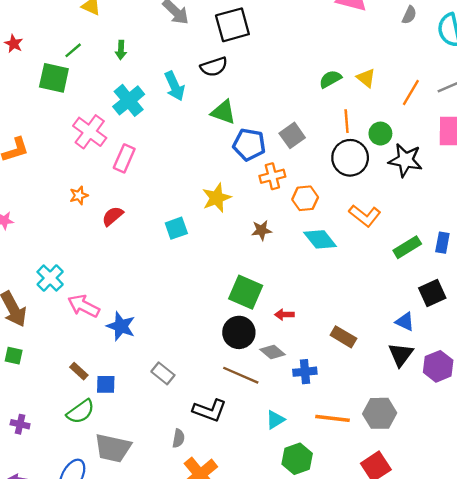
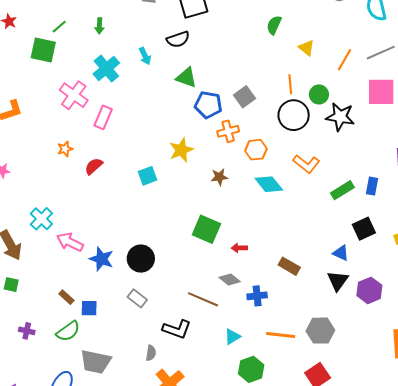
green semicircle: (330, 79) -> (274, 25), moved, turned -36
cyan arrow: (175, 86) -> (145, 56), size x0.7
black circle: (239, 332) -> (141, 259), moved
purple cross: (20, 424) -> (27, 331), moved

